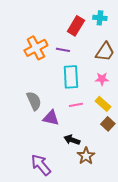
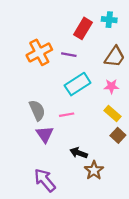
cyan rectangle: (71, 77) -> (78, 84), turned 60
pink line: (76, 105) -> (67, 115), moved
purple triangle: (51, 118) -> (45, 134), moved, turned 42

